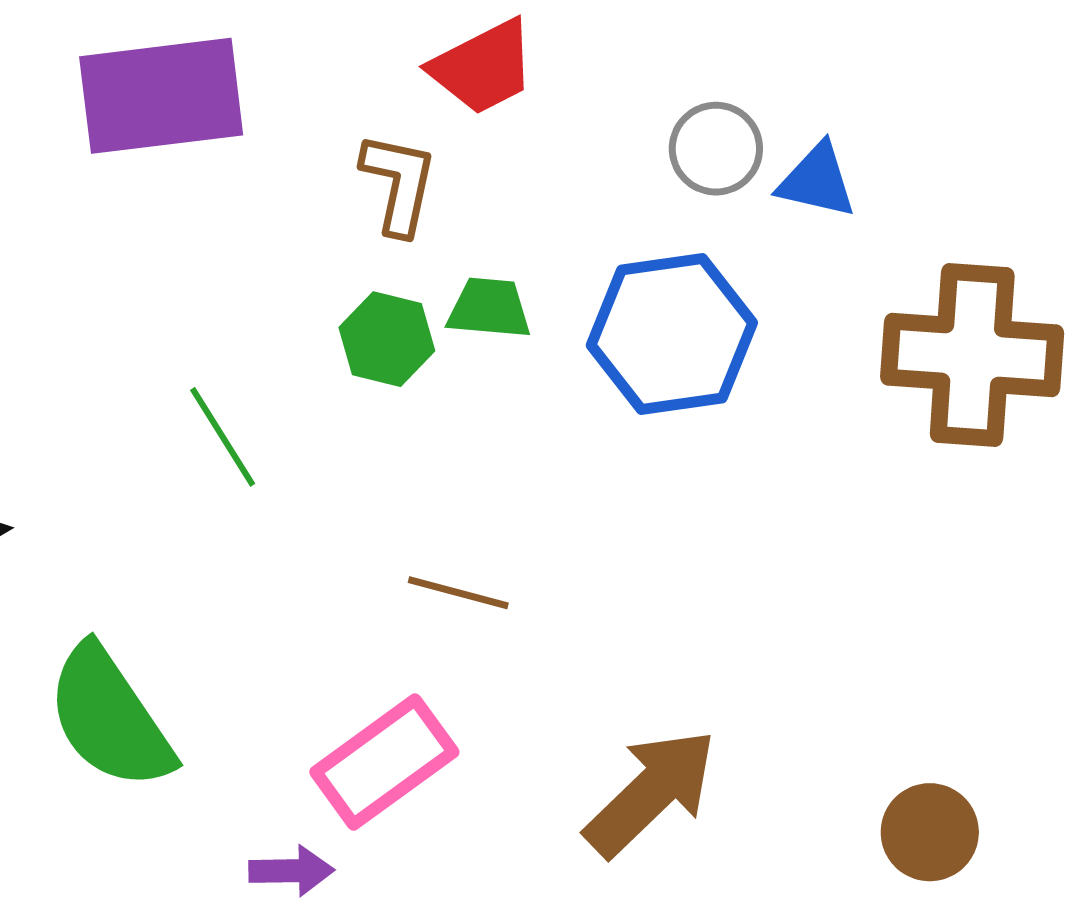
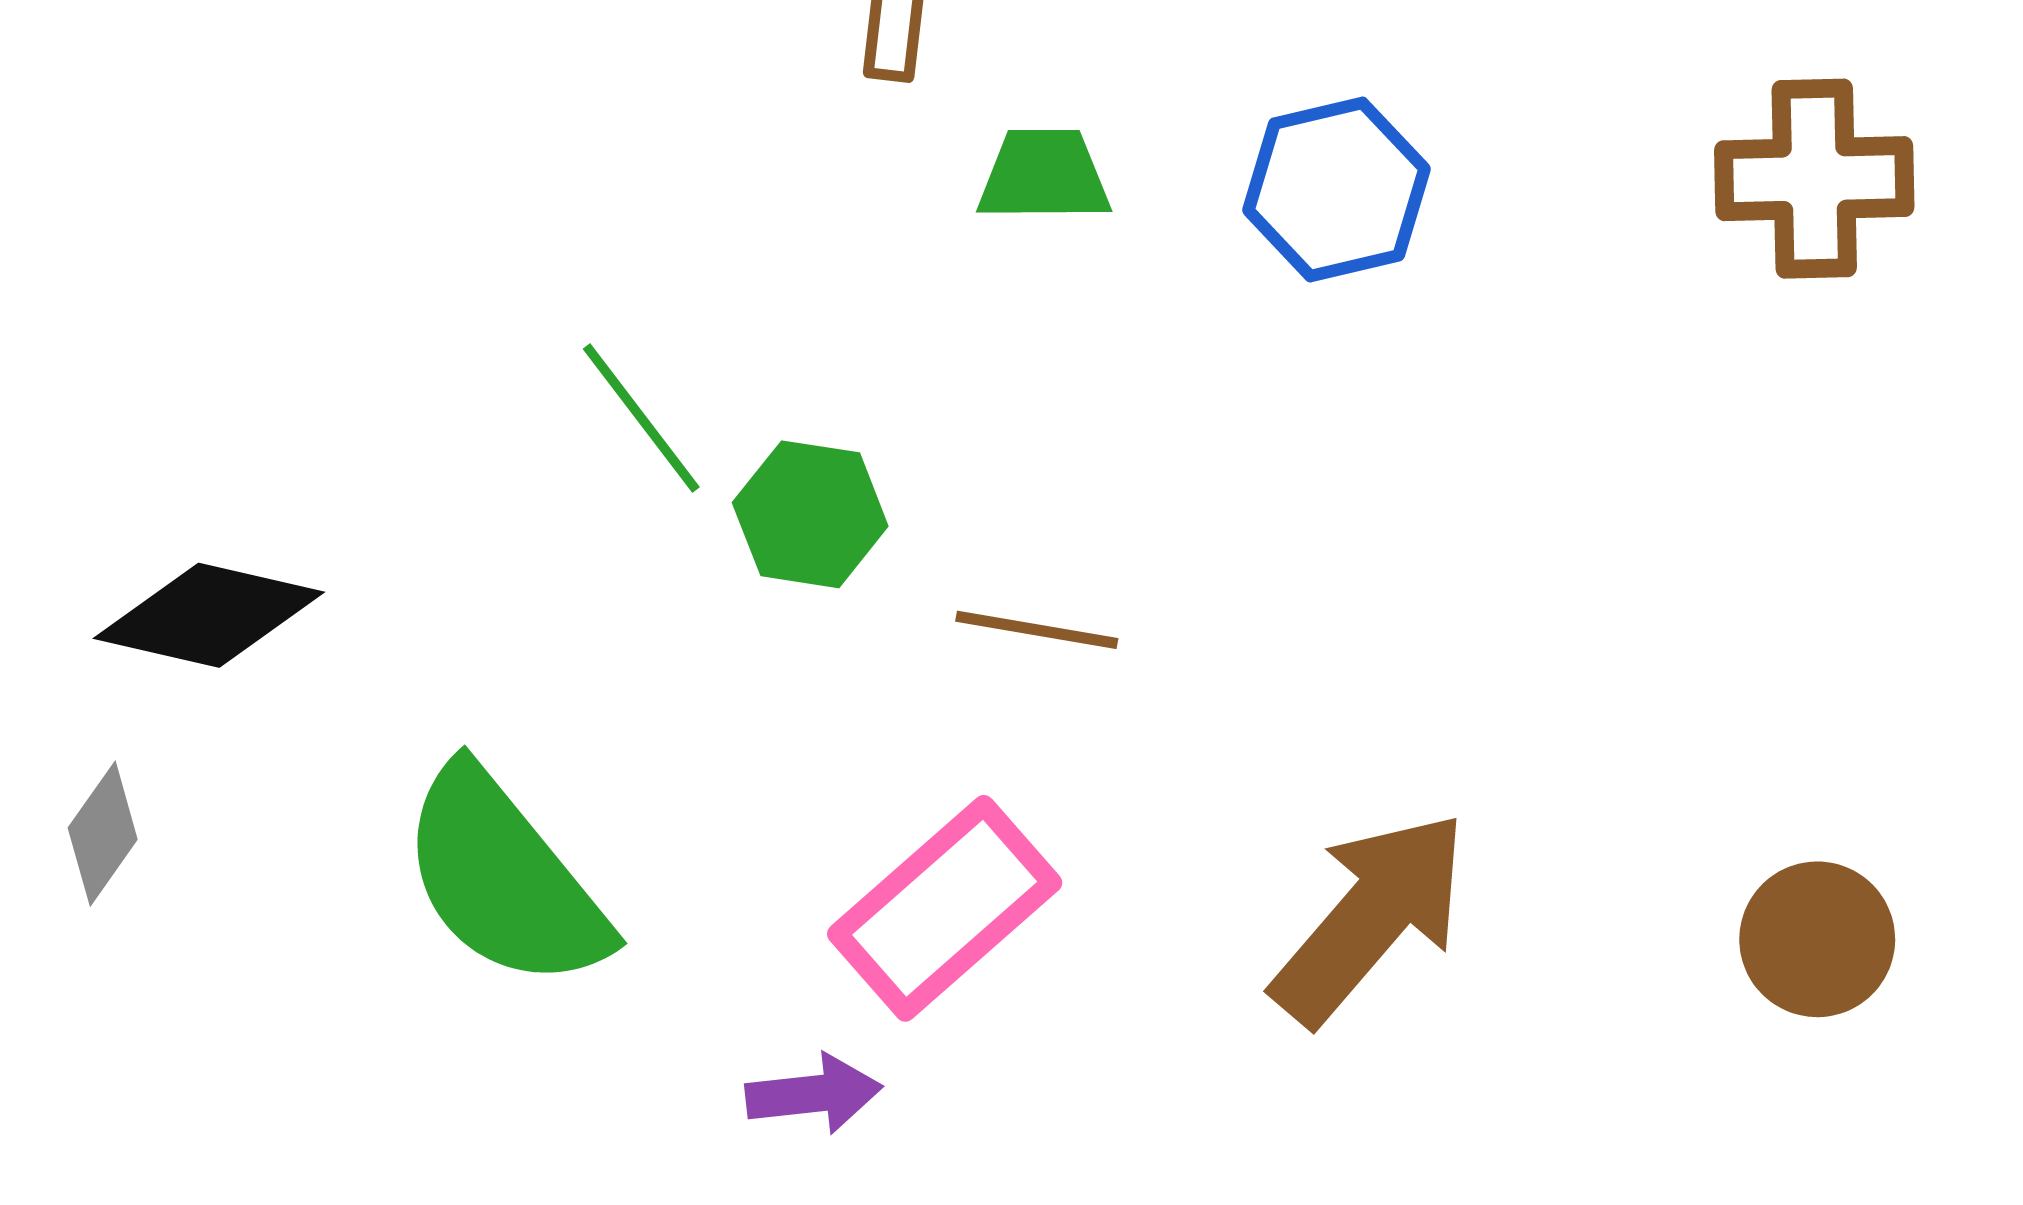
blue hexagon: (672, 334) -> (1336, 189), size x0.7
green hexagon: (387, 339) -> (810, 514), moved
brown cross: (972, 355) -> (1814, 179), size x0.7

